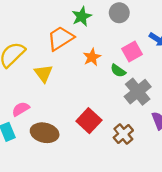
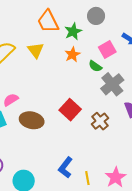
green star: (82, 16) -> (73, 31), moved
orange trapezoid: (60, 38) -> (48, 21), moved, turned -85
yellow triangle: (43, 73) -> (36, 50), moved

